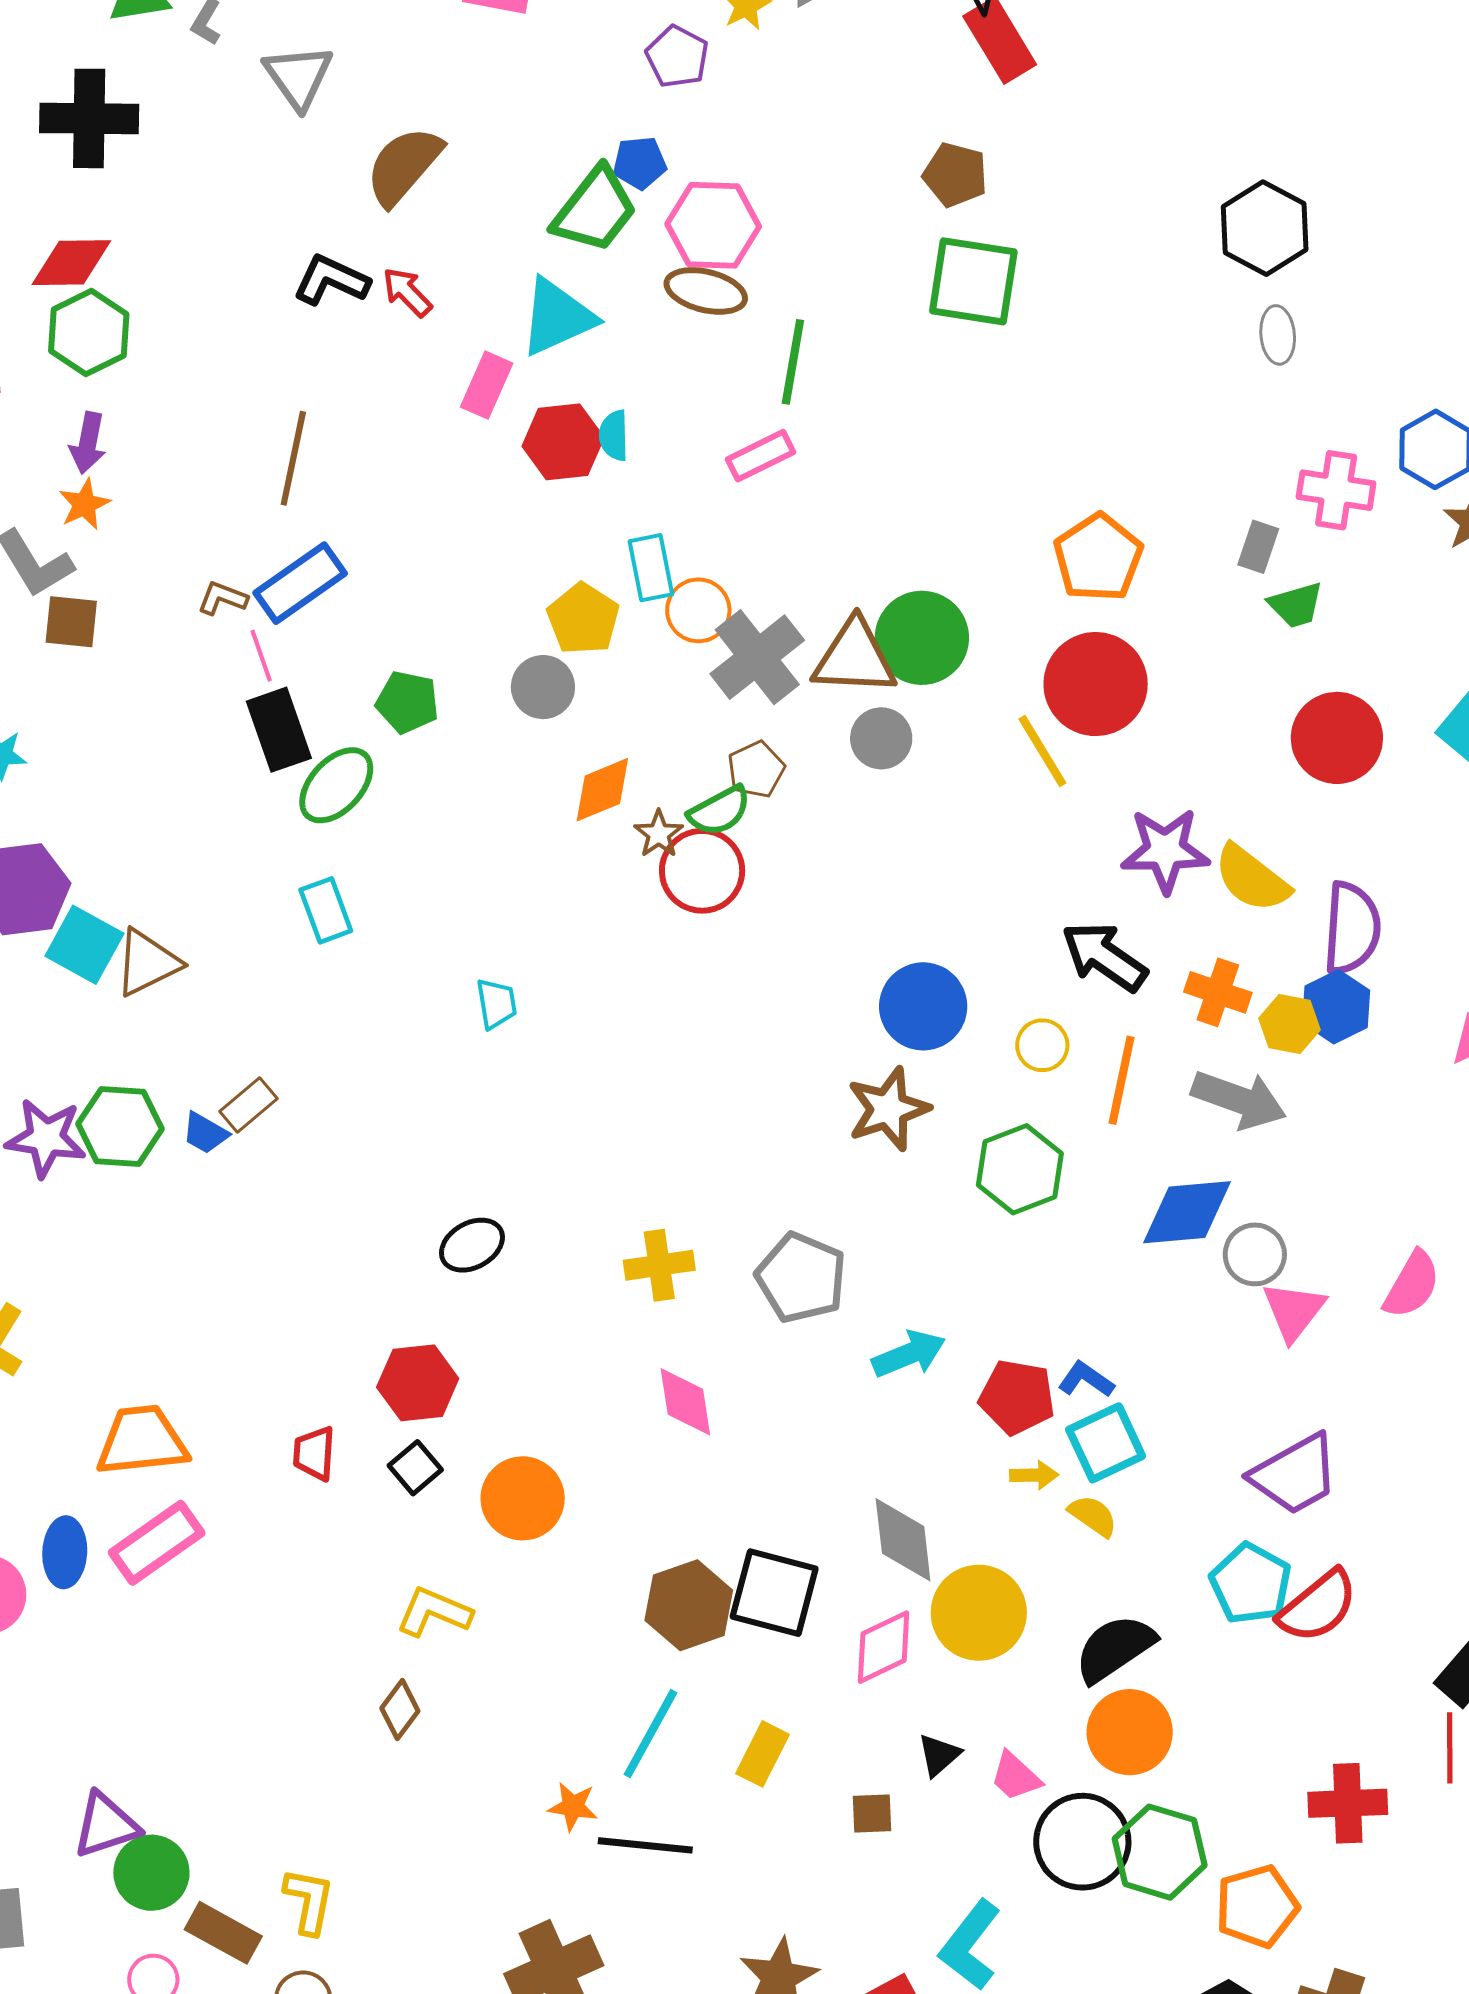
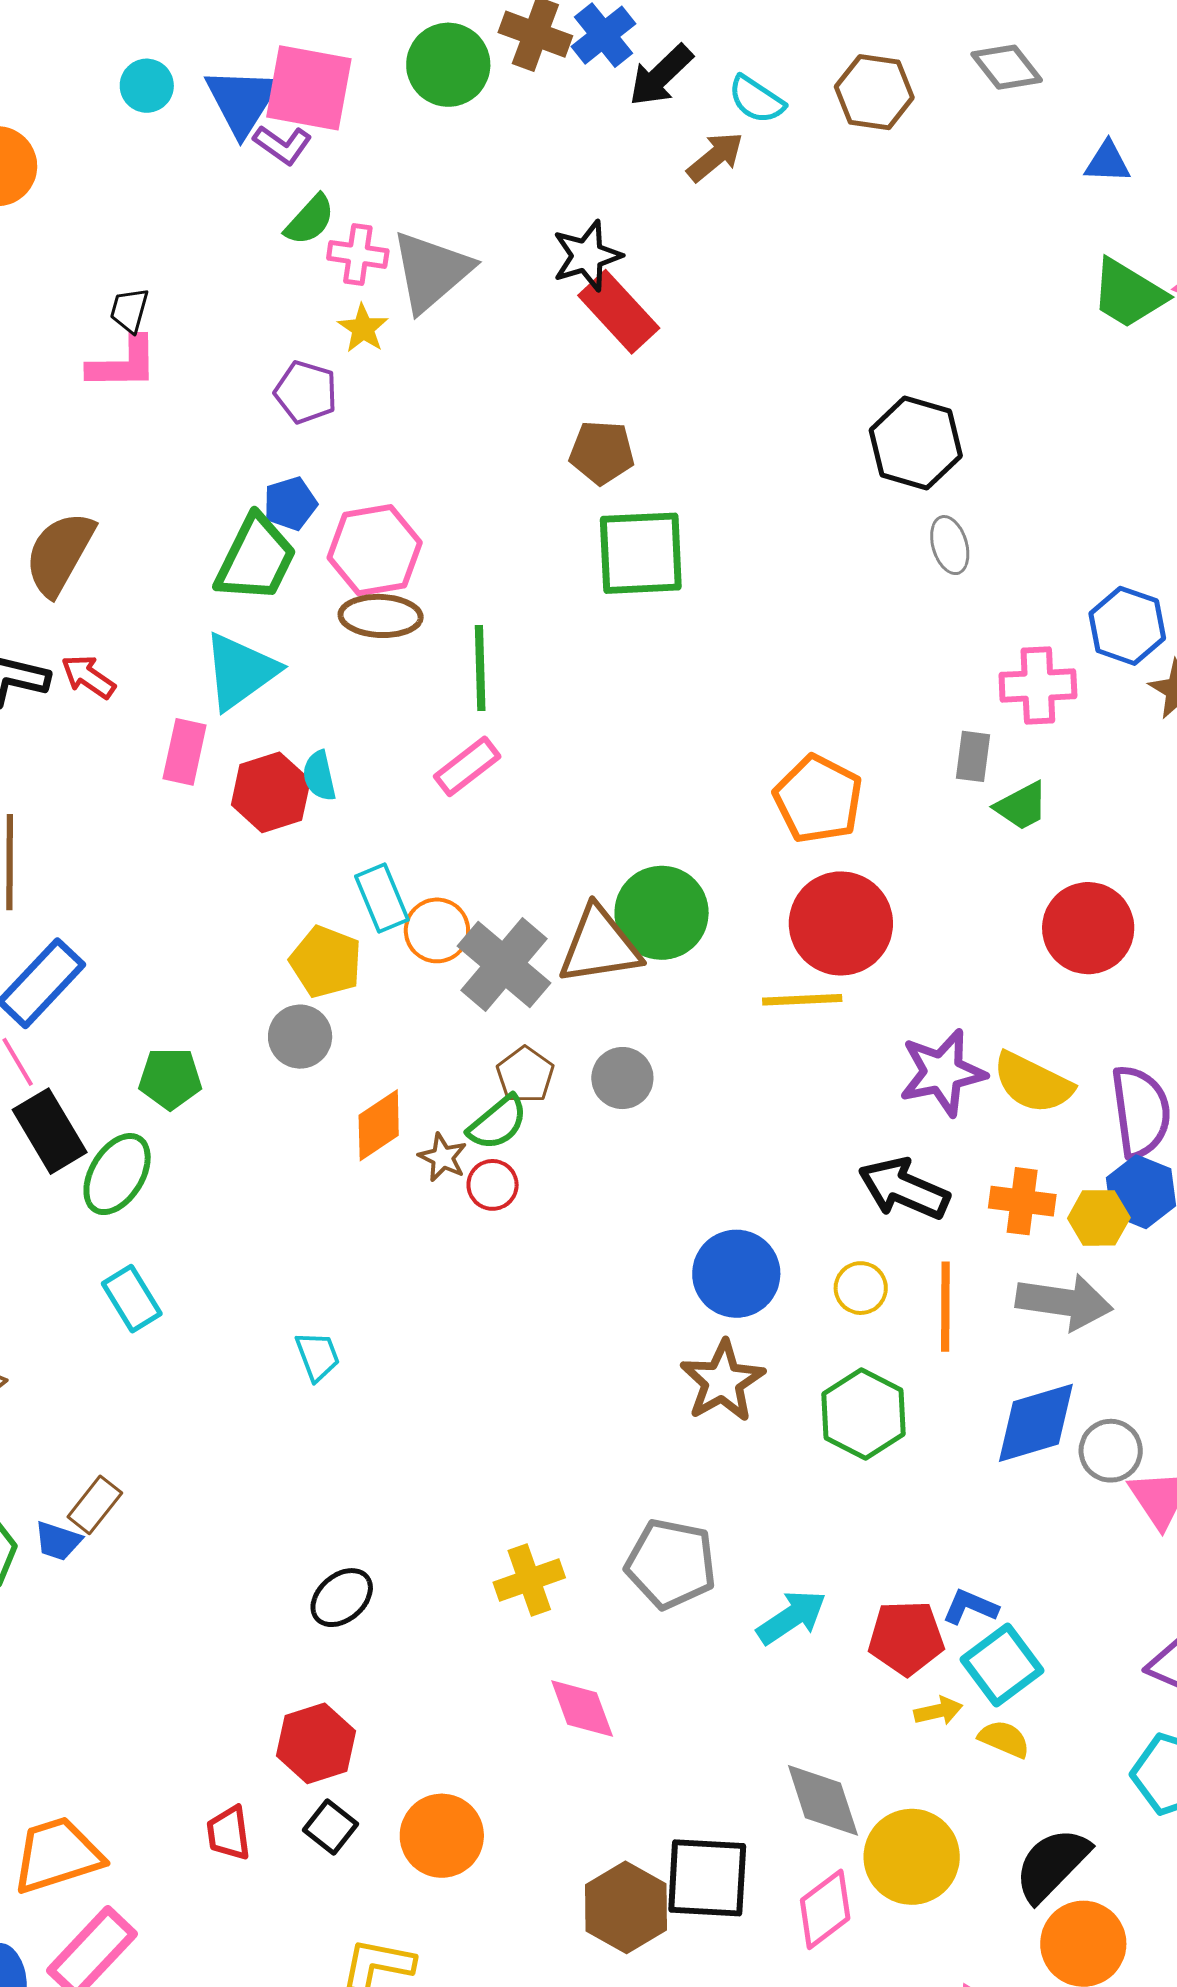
gray circle: (881, 738) -> (622, 1078), moved
yellow line: (1042, 751) -> (802, 1000), turned -50
red circle: (702, 871) -> (493, 1185), size x0.6

